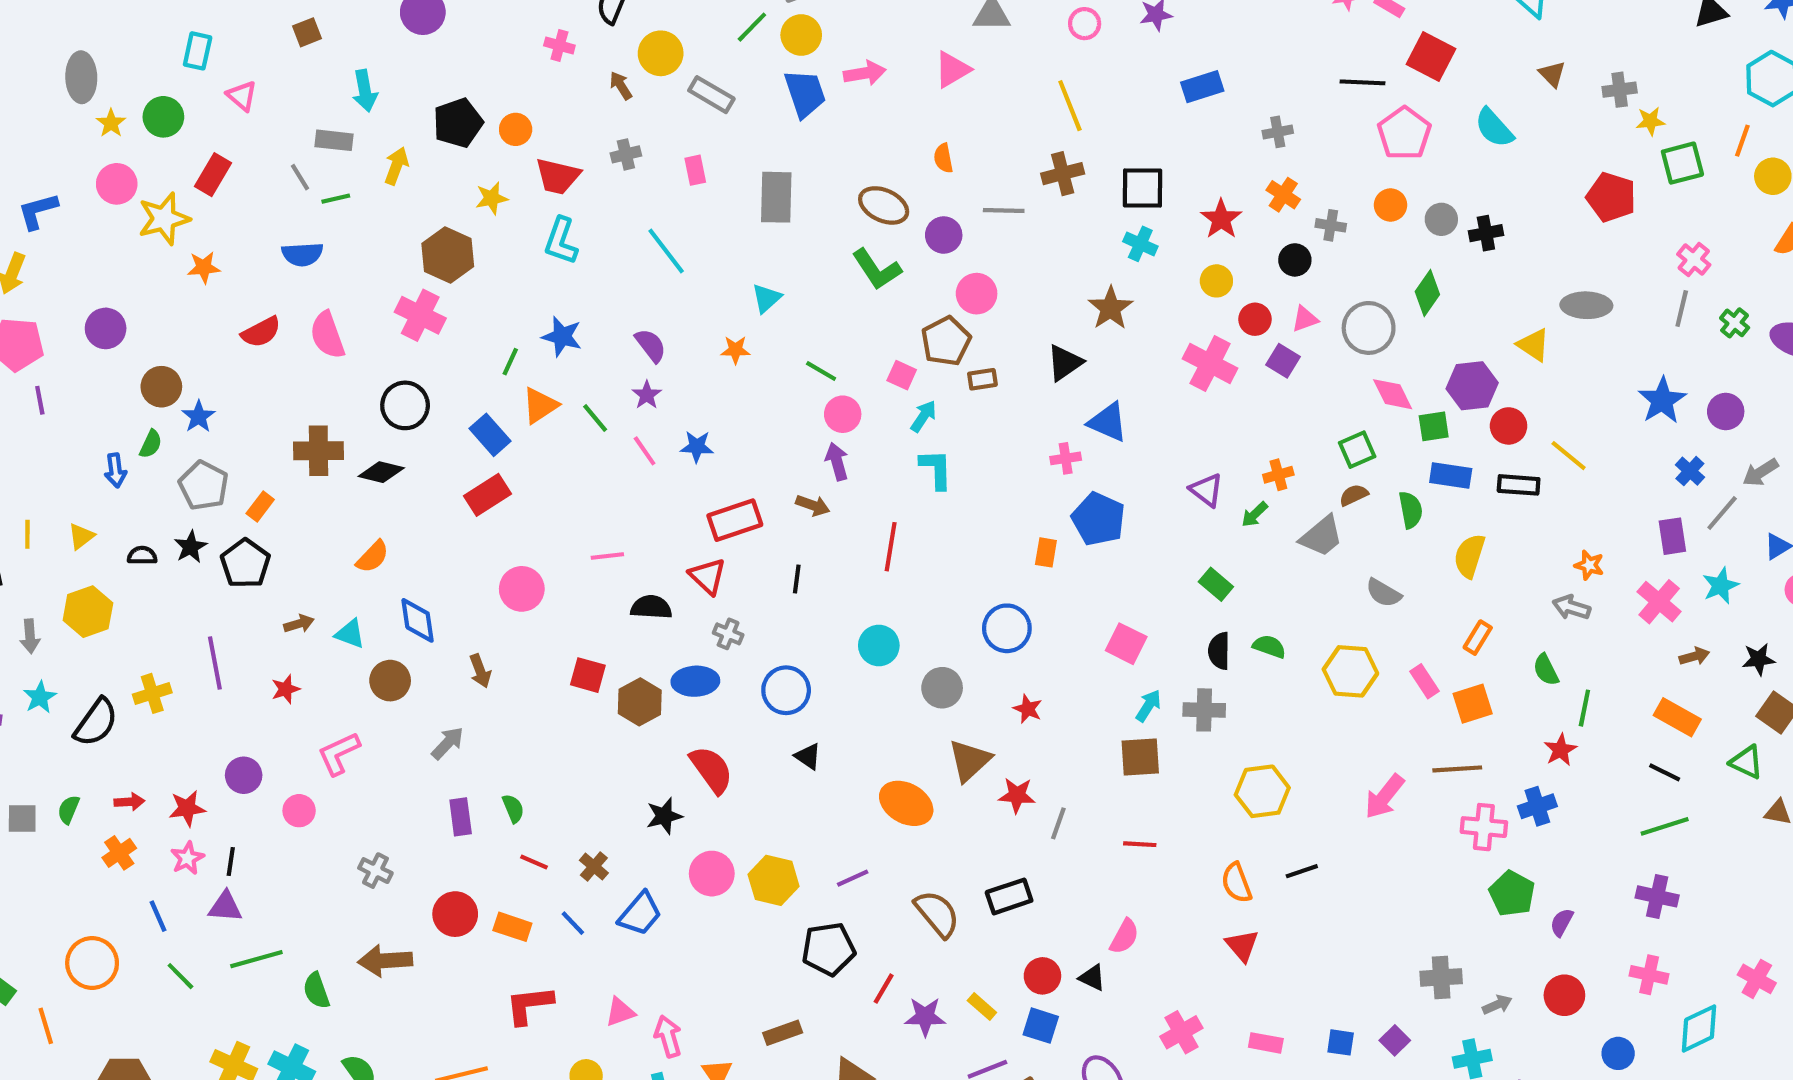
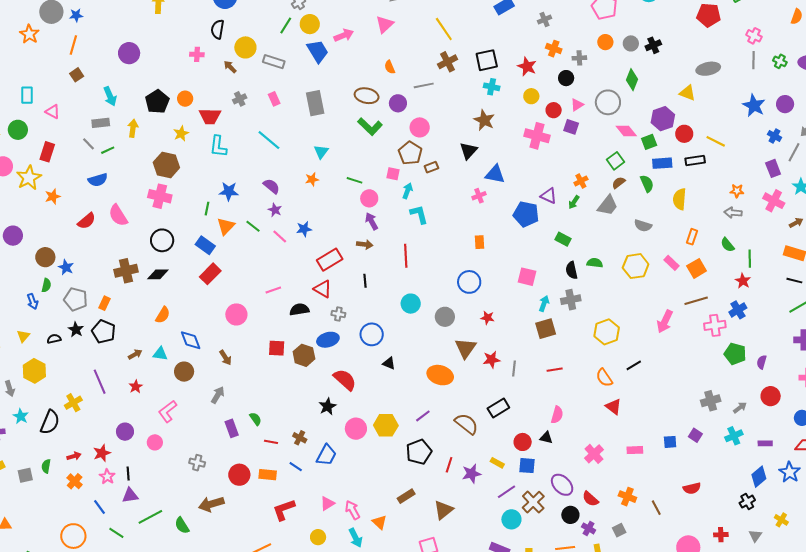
blue pentagon: (1098, 519) -> (526, 214), moved

